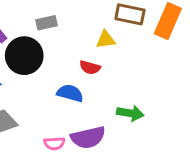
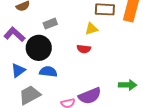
blue semicircle: (70, 93) -> (48, 72), moved
green arrow: (130, 113) -> (128, 85), moved

